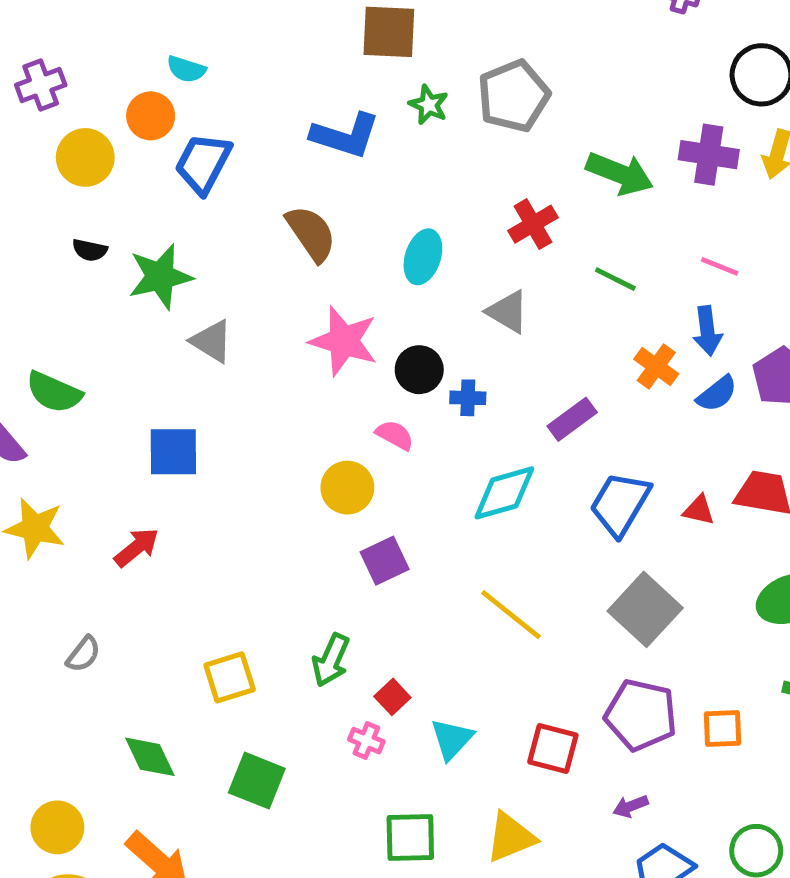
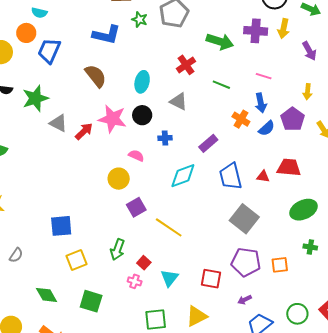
black circle: (419, 370) -> (142, 115), moved
blue square: (173, 452) -> (61, 226), moved
blue trapezoid: (620, 504) -> (231, 176), turned -40
red arrow: (137, 547) -> (84, 131), moved
yellow line: (511, 615) -> (169, 227), moved

